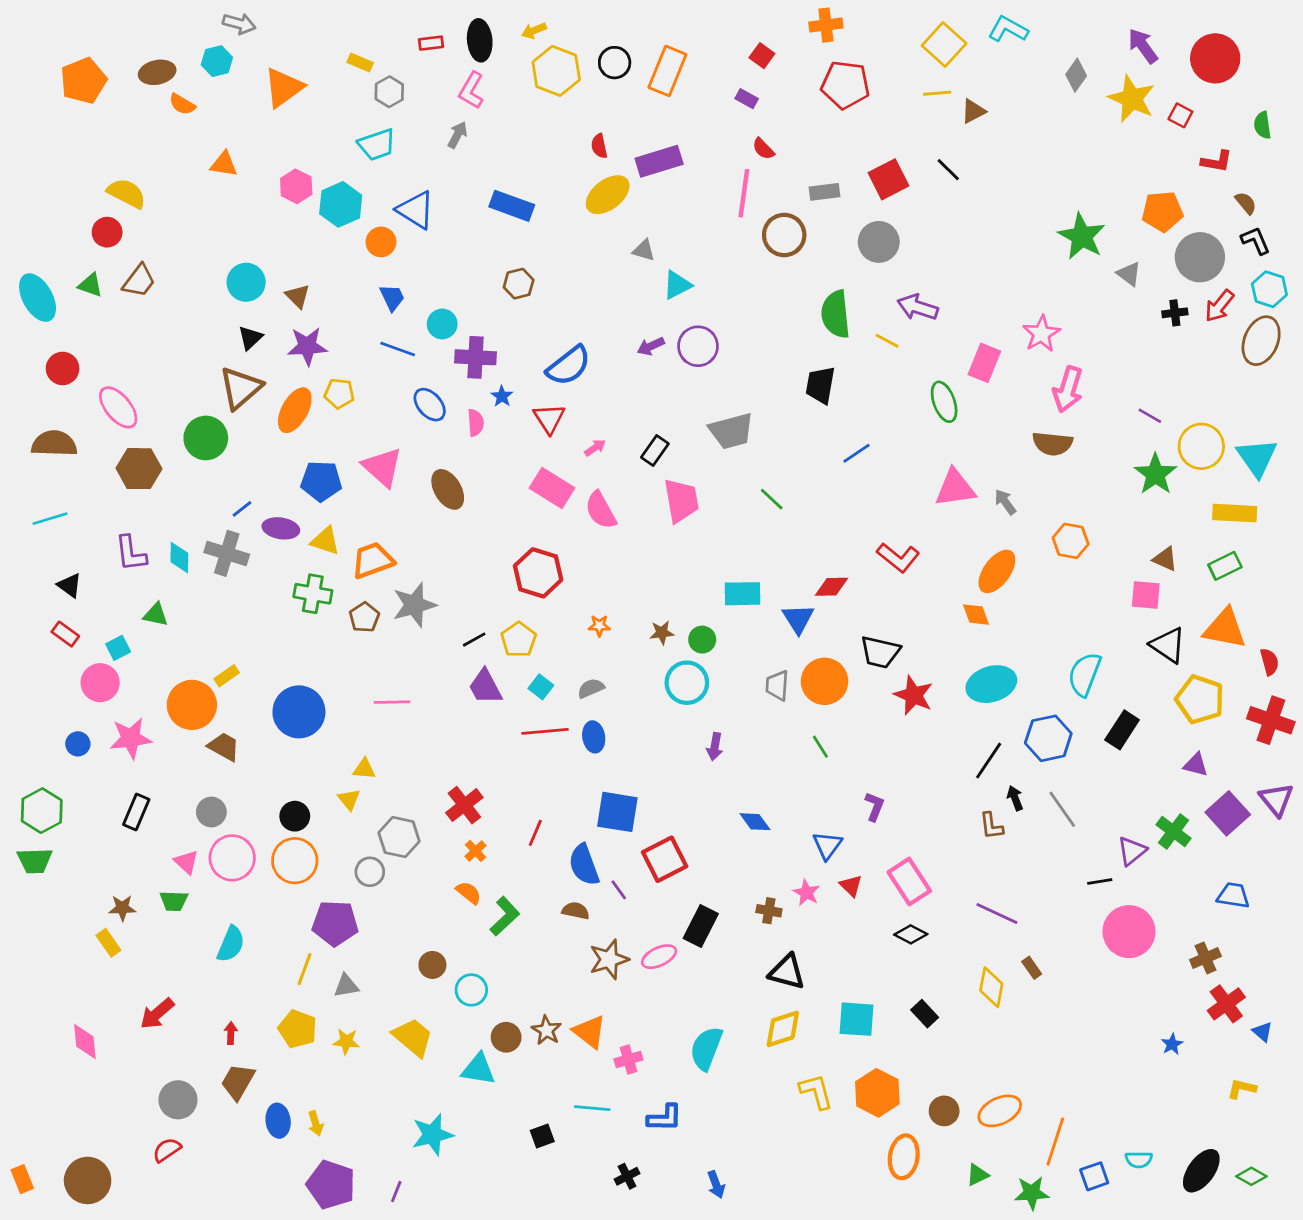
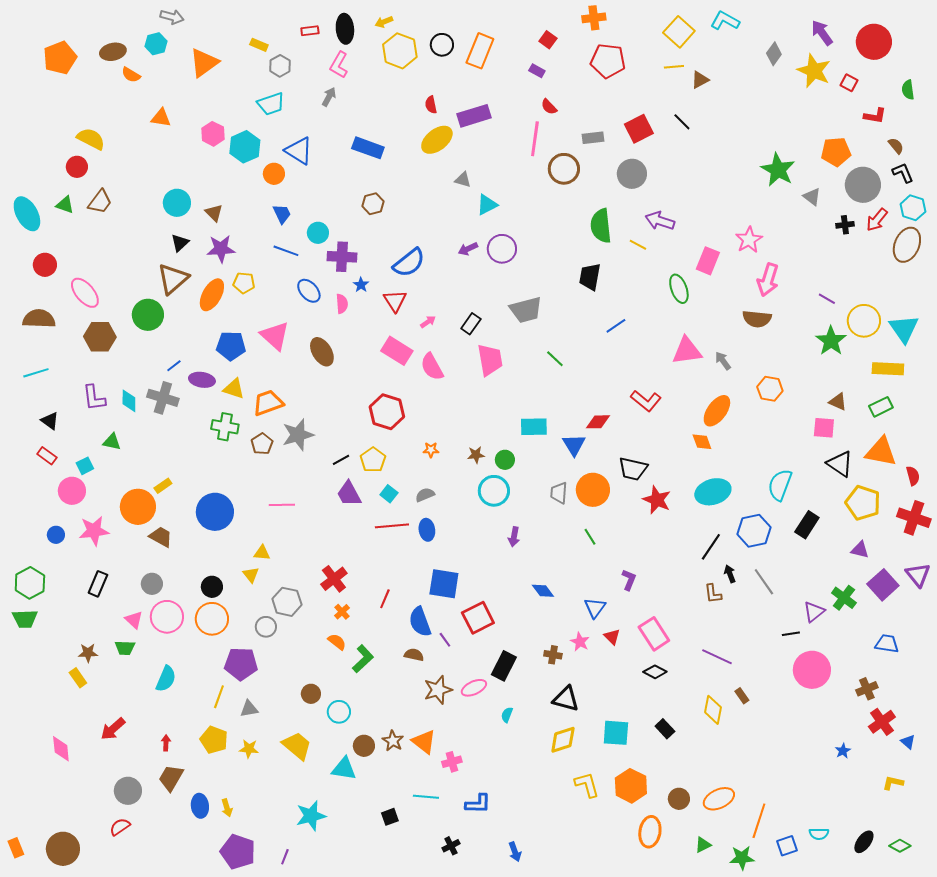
cyan semicircle: (706, 1048) -> (507, 715), moved, size x0.5
black ellipse: (1201, 1171) -> (864, 842), size x0.7

